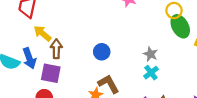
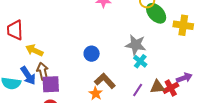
brown arrow: (56, 49) -> (43, 71), moved
gray star: (150, 54) -> (136, 45), size x1.5

